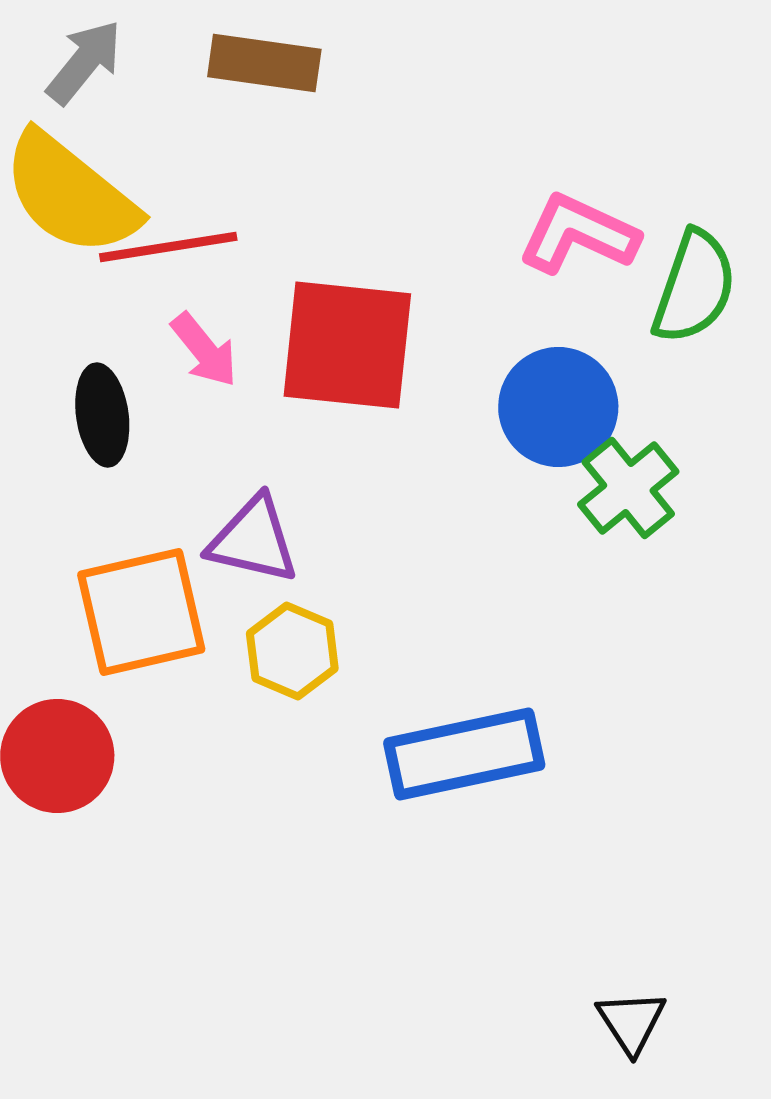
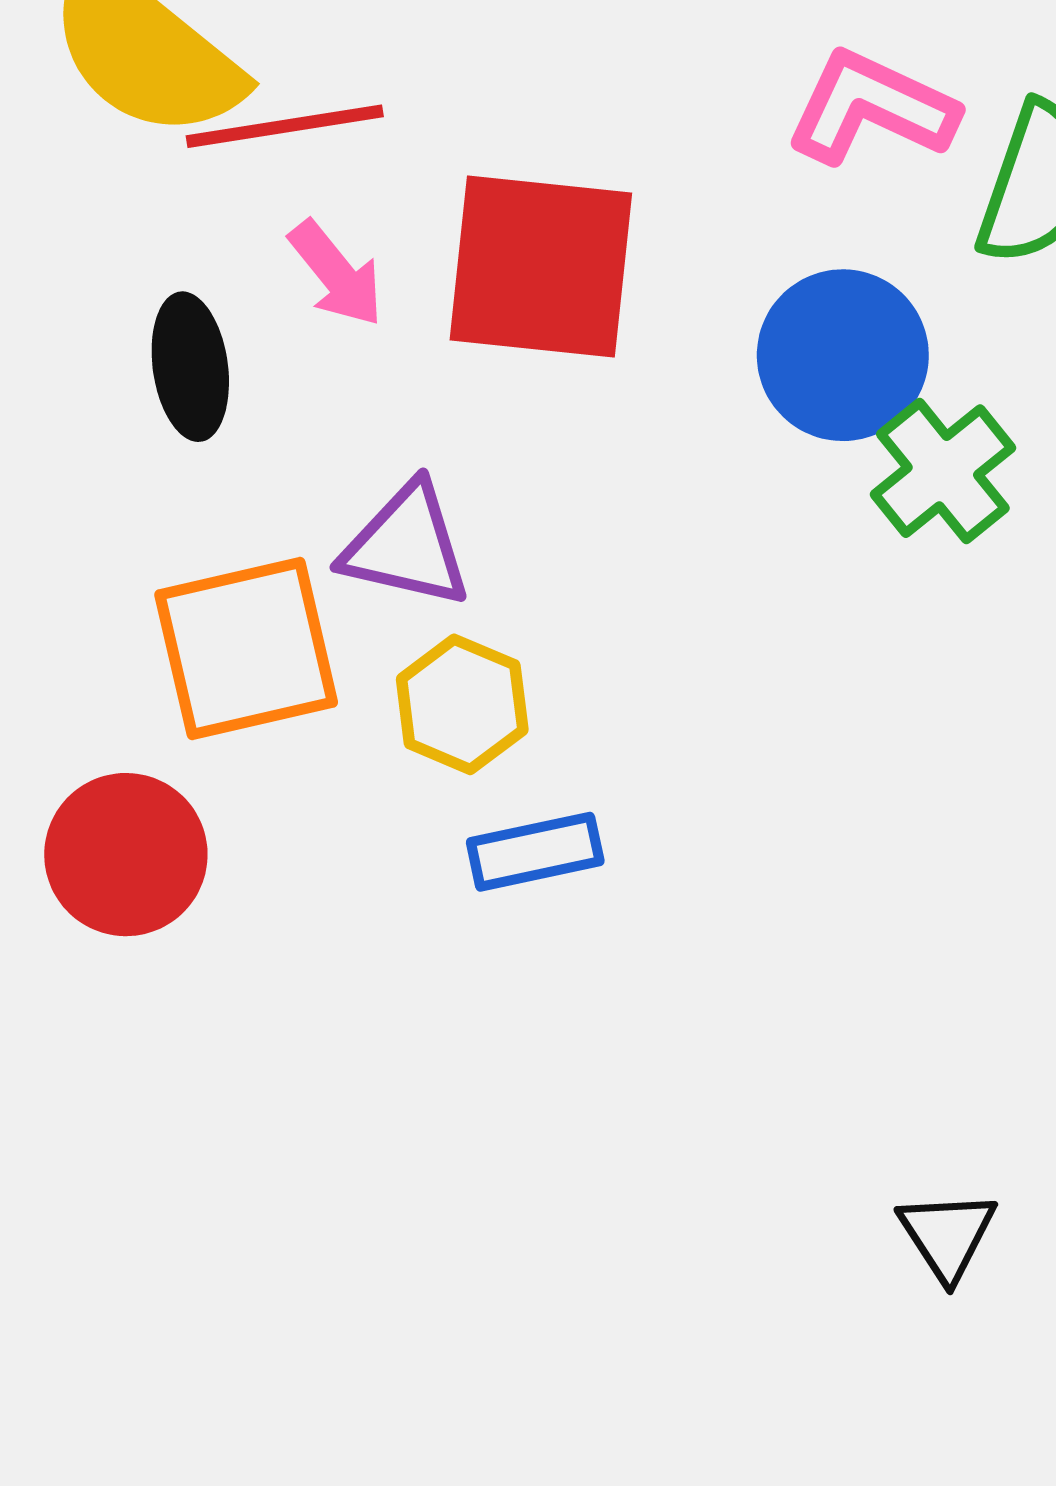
blue rectangle: (464, 754) -> (535, 852), moved, size x0.6

